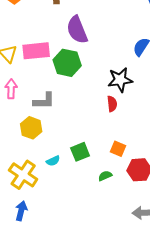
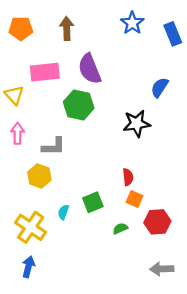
pink rectangle: (36, 51) -> (45, 72), moved
red semicircle: (112, 104) -> (128, 177), moved
cyan semicircle: (53, 161) -> (63, 212), turned 136

